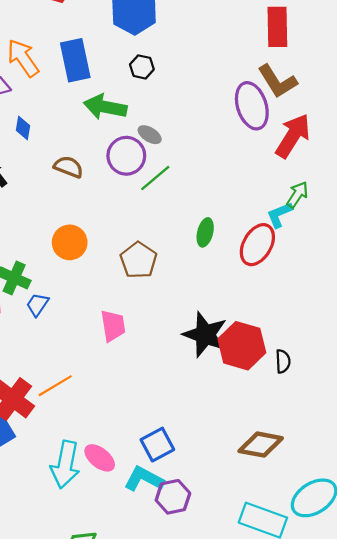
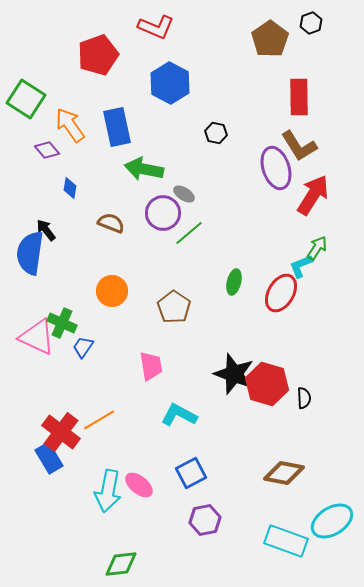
black hexagon: (142, 67) -> (216, 133), moved
cyan L-shape: (144, 479) -> (179, 415), moved

